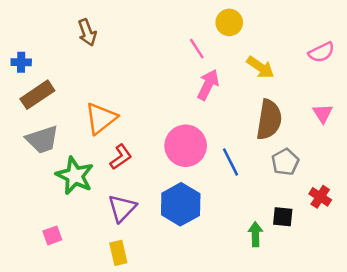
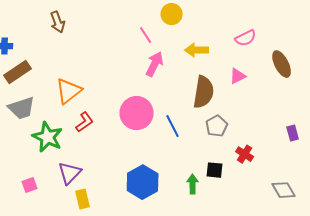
yellow arrow: (260, 67) -> (197, 50), turned 145
pink triangle: (323, 113) -> (238, 76), moved, turned 36
blue hexagon: (181, 204) -> (143, 182), moved
purple triangle: (122, 208) -> (70, 173), moved

